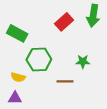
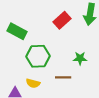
yellow semicircle: (18, 77) -> (33, 83), moved

